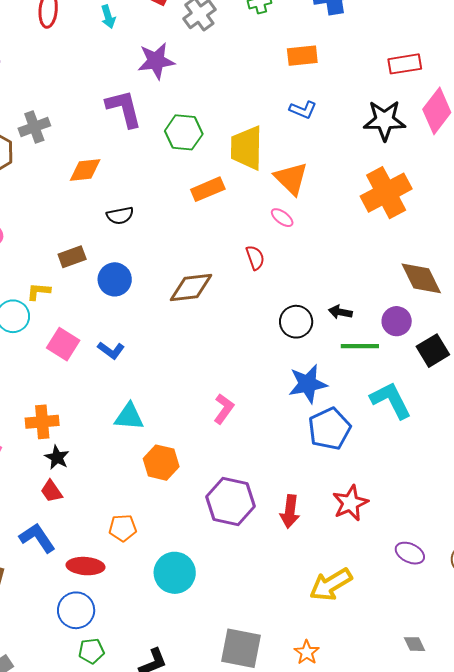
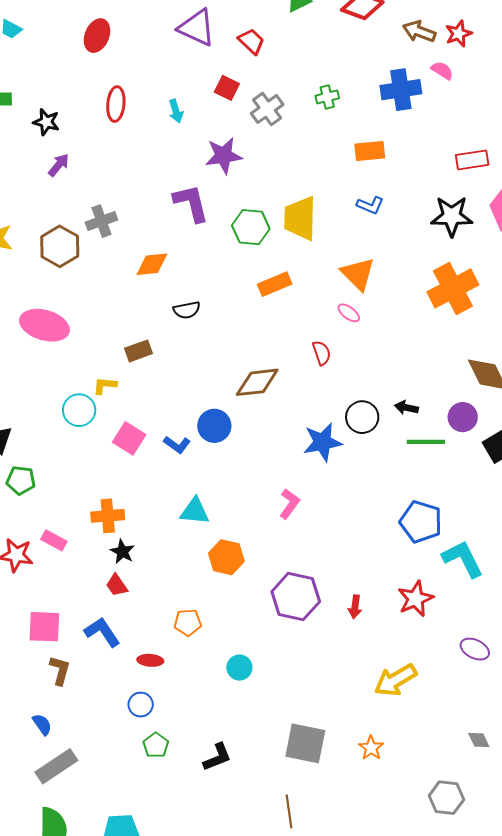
yellow trapezoid: (247, 148) -> (300, 218), moved
blue circle: (115, 279) -> (214, 426), moved
blue star: (308, 384) -> (322, 442), moved
cyan L-shape: (391, 400) -> (463, 559), moved
blue pentagon: (329, 429) -> (421, 522), moved, turned -30
red arrow: (290, 511) -> (355, 607), size x0.7
red ellipse: (85, 566) -> (150, 660), size x0.7
cyan circle: (175, 573) -> (239, 668), size x0.6
blue circle: (76, 610) -> (141, 705), size x0.7
green pentagon: (91, 651) -> (156, 745), turned -30

